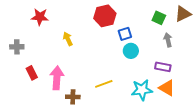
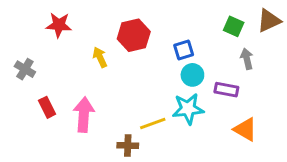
red hexagon: (105, 16) -> (134, 35), moved
gray cross: (17, 47) -> (25, 69), turned 32
purple rectangle: (163, 67) -> (226, 90), moved
cyan star: (142, 90) -> (188, 109), moved
brown cross: (73, 97) -> (128, 145), moved

